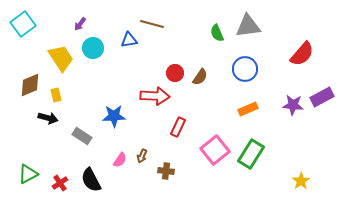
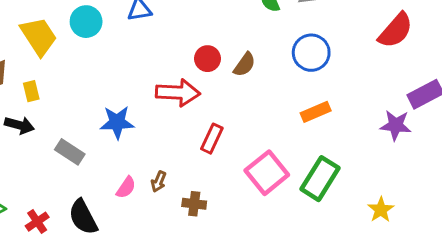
purple star: (293, 105) -> (396, 125), moved
yellow star: (301, 181) -> (381, 210), moved

